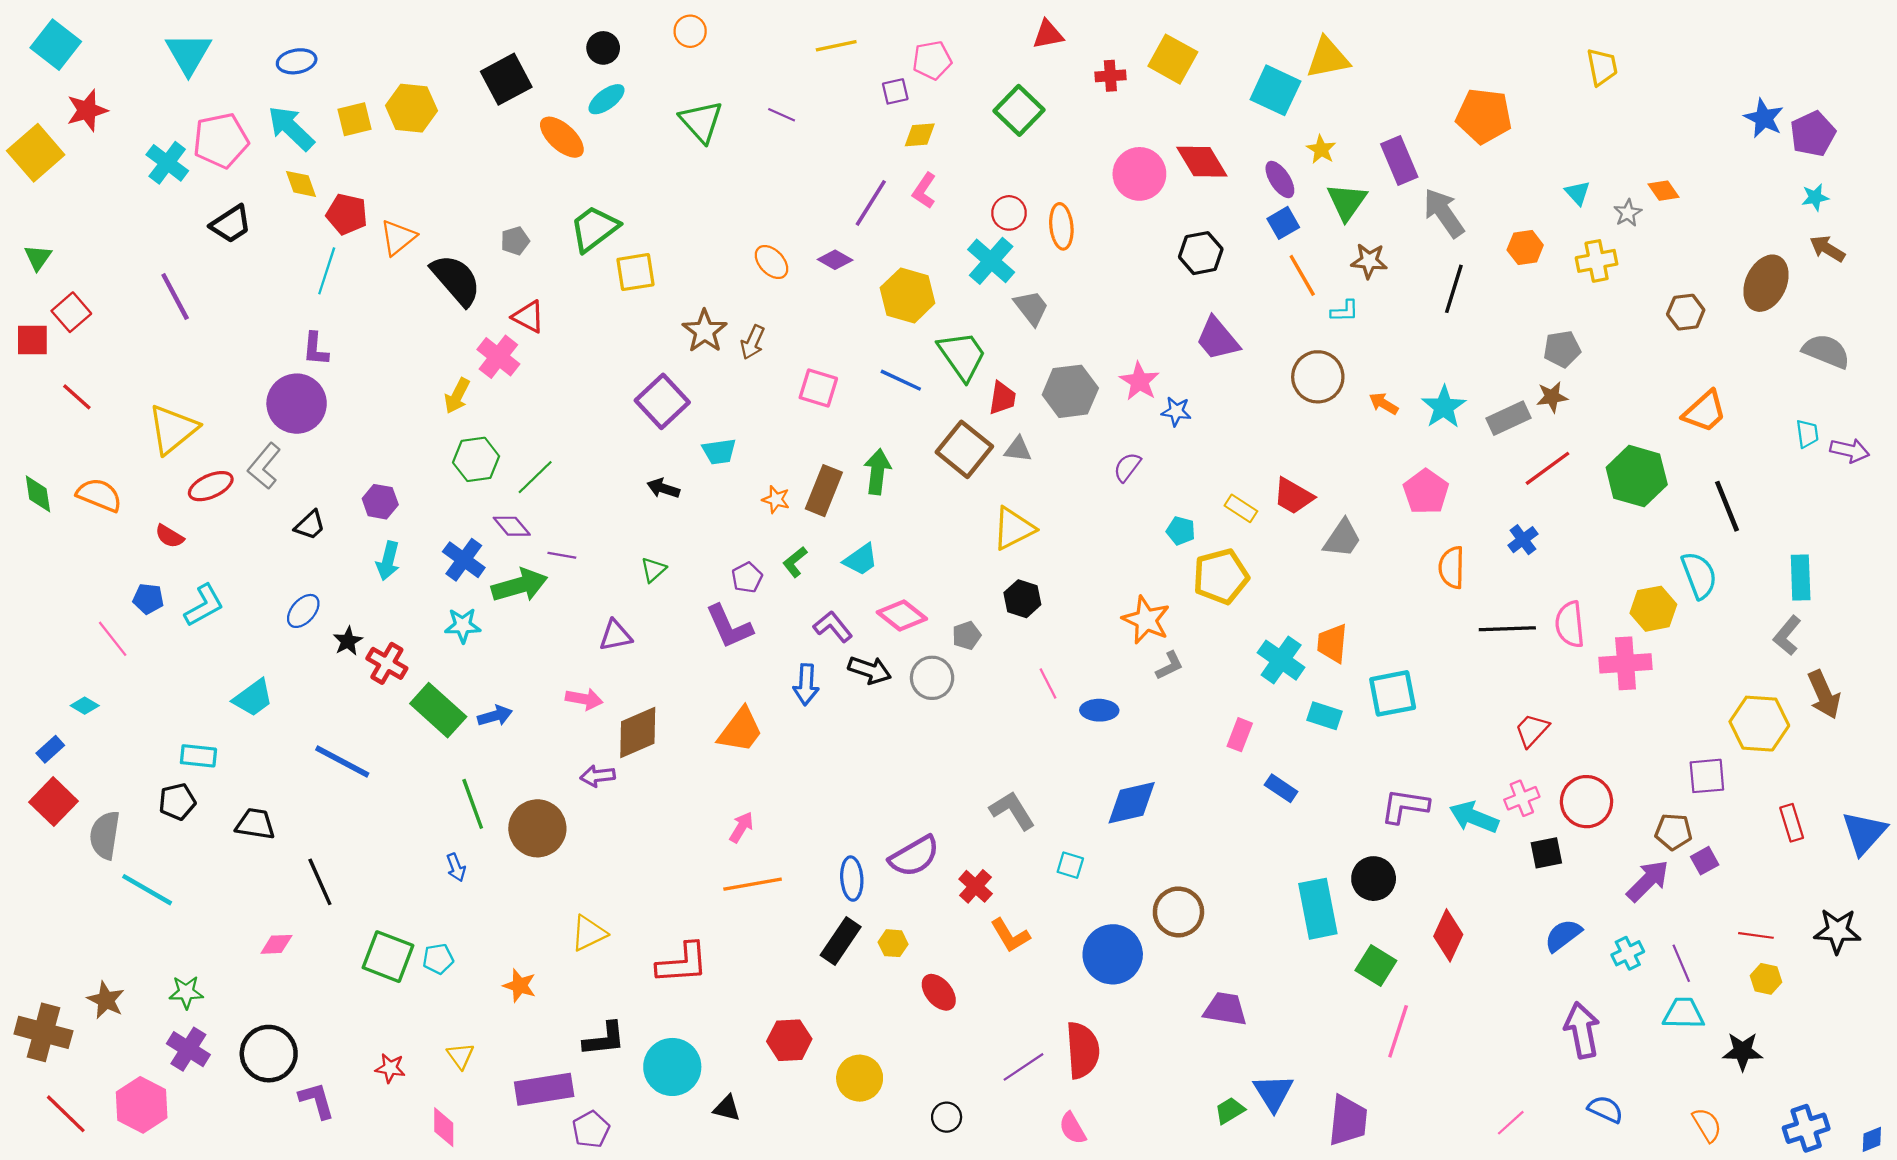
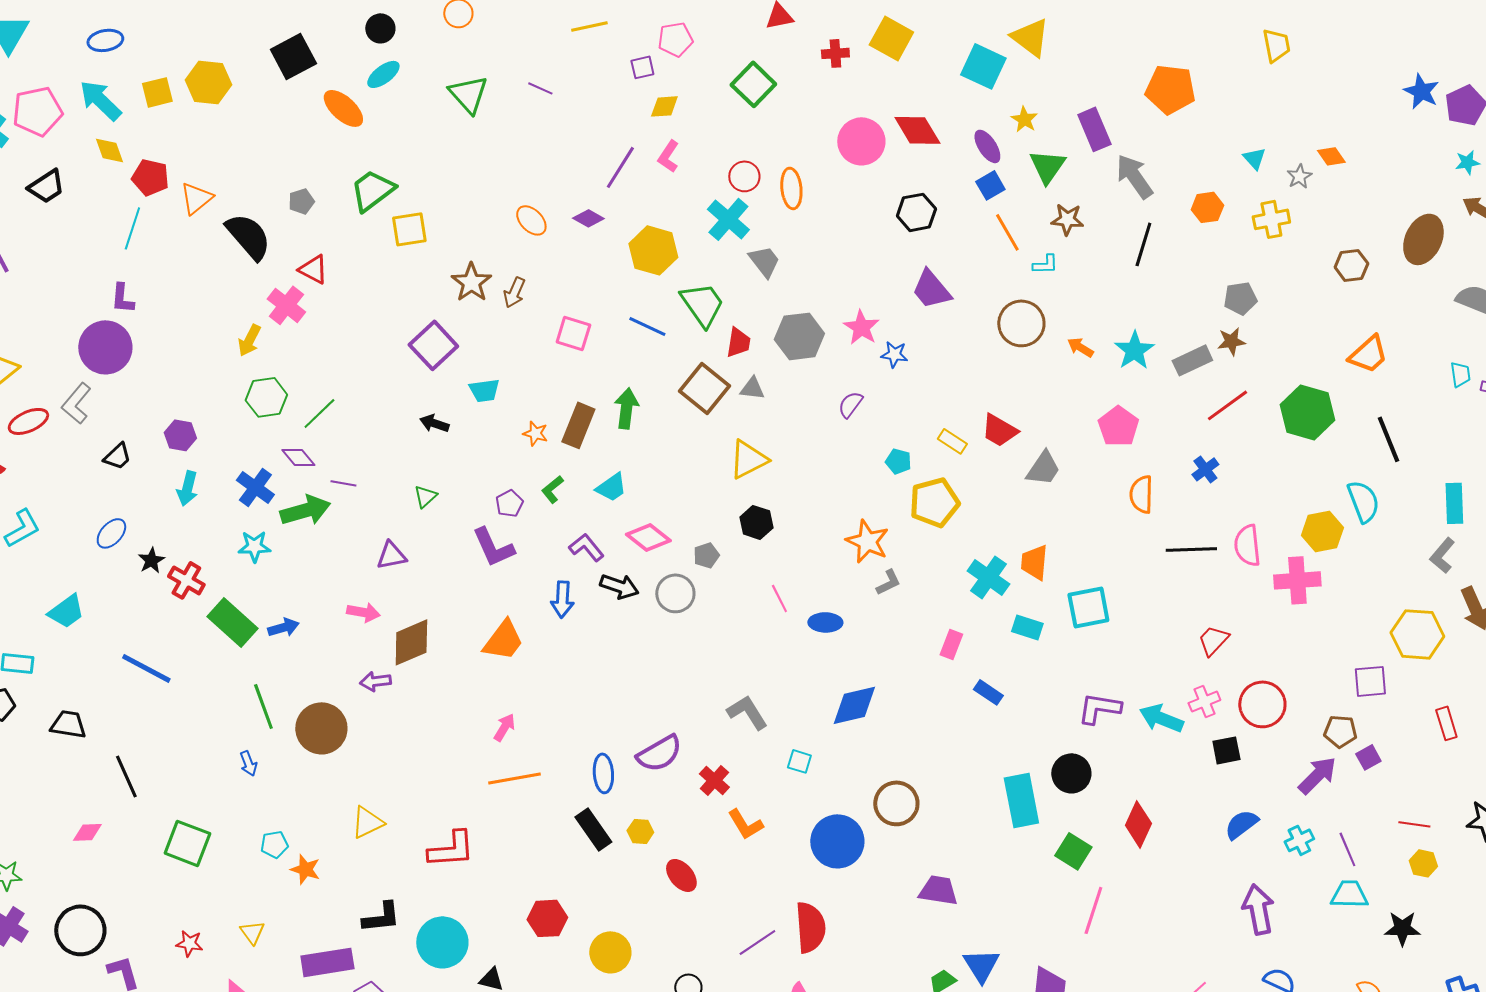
yellow triangle: (1328, 58) -> (1030, 37), turned 48
black rectangle: (841, 941) -> (593, 829), turned -69
cyan pentagon: (438, 959) -> (274, 844), moved

